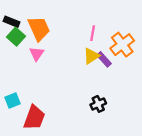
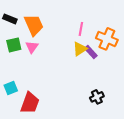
green square: (16, 37) -> (14, 45), moved, turned 35
orange cross: (122, 45) -> (107, 39), turned -30
black cross: (98, 104) -> (97, 97), moved

